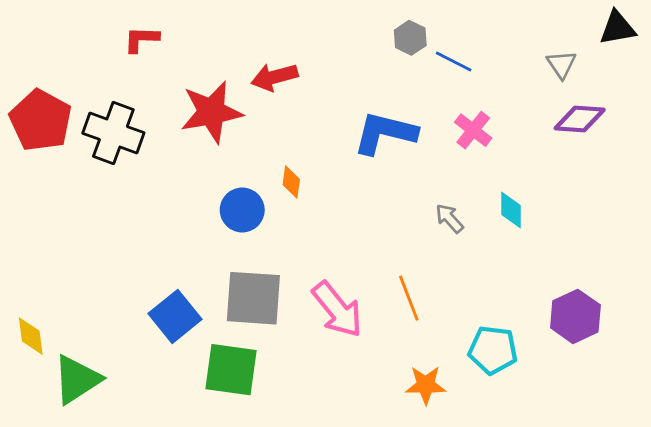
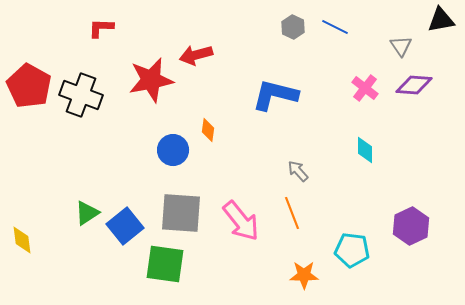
blue line: (454, 62) -> (335, 27), moved
pink cross: (473, 130) -> (365, 88), moved
gray arrow: (449, 218) -> (298, 171), moved
green triangle: (77, 379) -> (87, 213), moved, size x0.7

